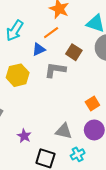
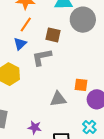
orange square: (92, 103) -> (81, 85), moved, turned -32
gray triangle: (64, 131) -> (58, 99), moved

